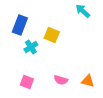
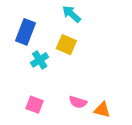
cyan arrow: (83, 11) -> (72, 14), moved
orange triangle: (88, 81) -> (102, 110), moved

